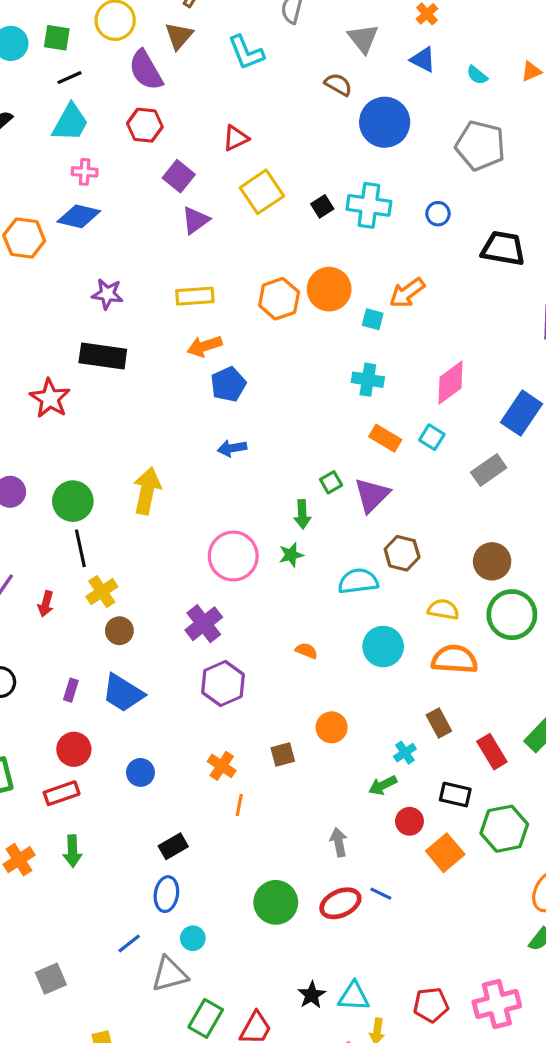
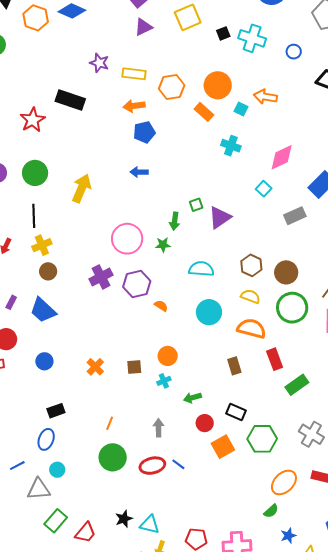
orange arrow: (407, 293) -> (265, 97), turned 35
purple star: (107, 294) -> (99, 63), moved
orange hexagon: (279, 299) -> (172, 87), moved
orange rectangle: (385, 438) -> (204, 112), moved
green circle: (73, 501) -> (35, 173), moved
brown hexagon: (402, 553) -> (251, 265), moved
purple hexagon: (223, 683) -> (137, 284), moved
red rectangle: (492, 752) -> (275, 359), moved
cyan cross: (405, 753) -> (164, 381), moved
orange line: (239, 805) -> (110, 423), moved

